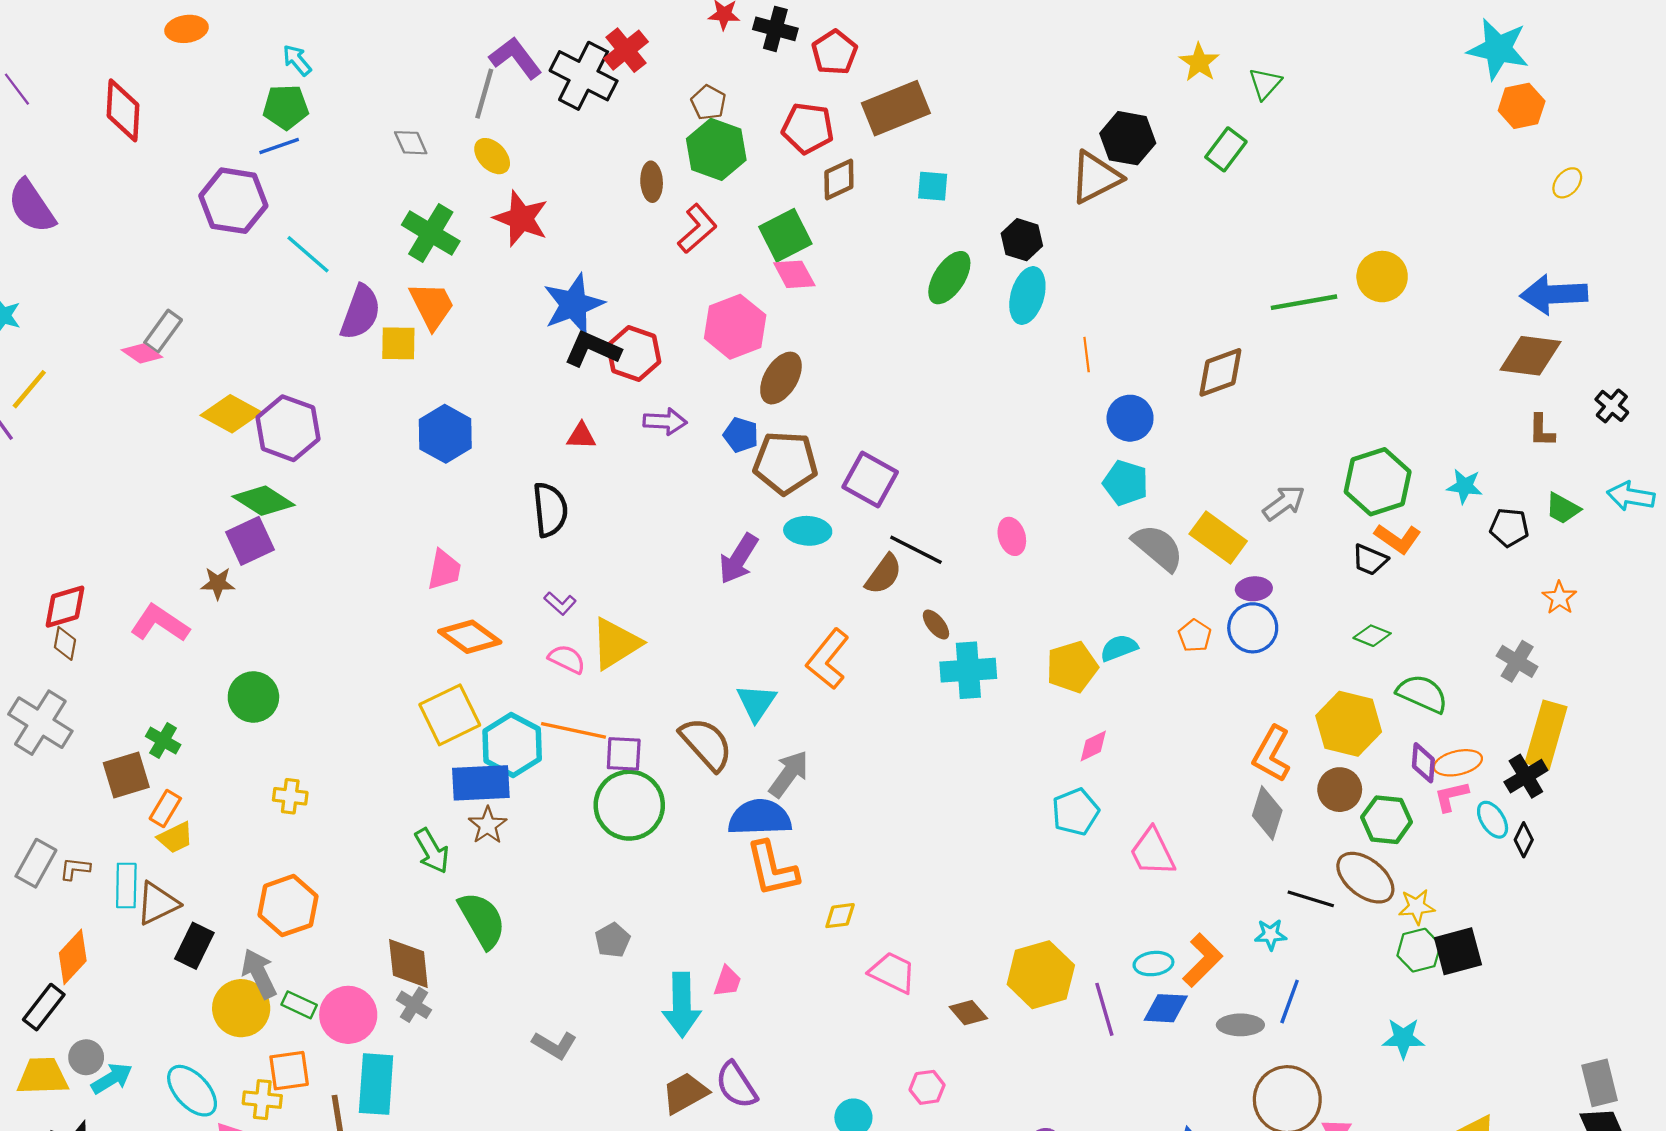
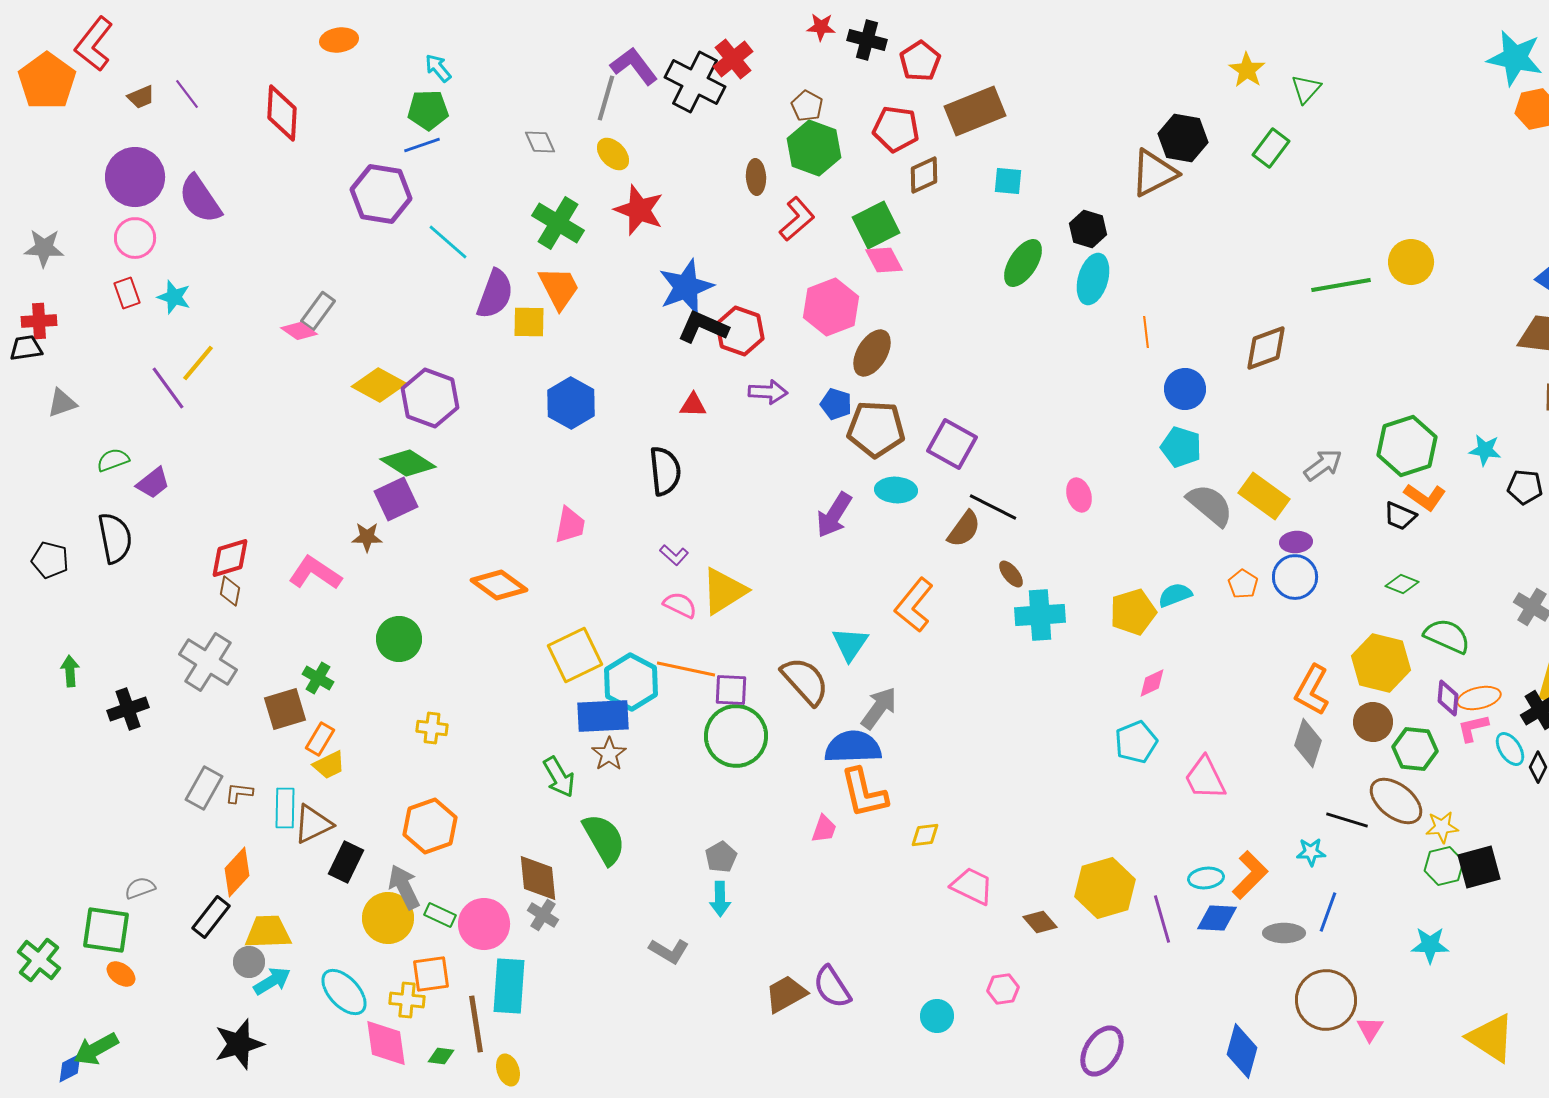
orange diamond: (470, 637) -> (499, 585), moved
pink trapezoid: (727, 981) -> (824, 829), moved
cyan arrow: (682, 1005) -> (720, 899), moved, size x0.6
yellow trapezoid: (43, 1076) -> (268, 932), moved

